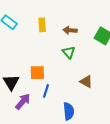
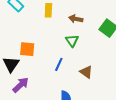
orange square: (37, 73) -> (27, 49), moved
blue line: (46, 91) -> (59, 64), moved

